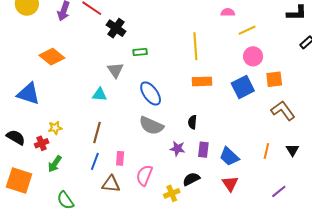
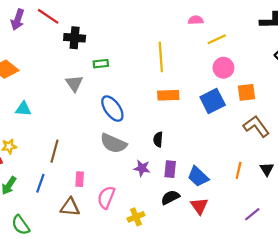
black cross: (116, 28) -> (75, 38), turned -30
cyan triangle: (99, 95) -> (23, 109), moved
blue line: (95, 161) -> (40, 183), moved
black semicircle: (191, 179) -> (170, 197), moved

